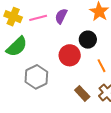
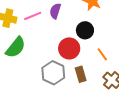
gray hexagon: (36, 77) -> (53, 73), moved
brown rectangle: (82, 93) -> (81, 74), moved, turned 35

